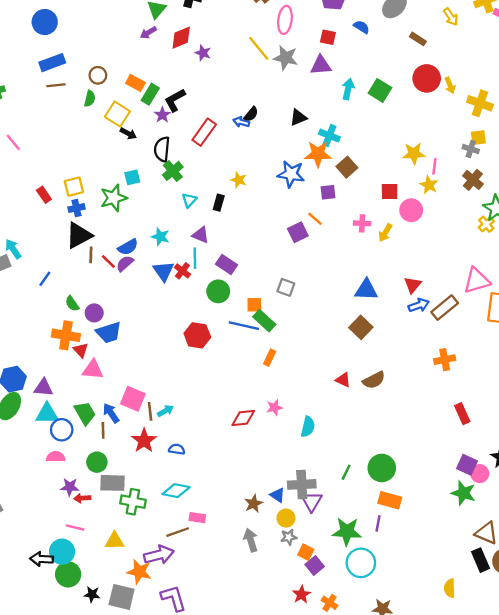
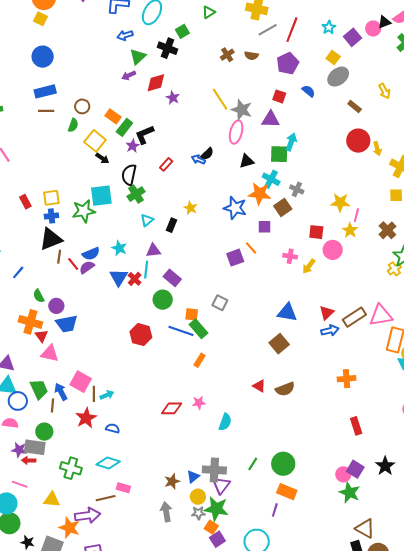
pink ellipse: (285, 20) -> (236, 132), moved
green square: (380, 90) -> (279, 154), moved, turned -36
red rectangle: (204, 132) -> (166, 164), size x0.6
gray cross: (471, 149) -> (297, 189), moved
cyan square: (132, 177) -> (101, 196), size x1.6
purple triangle: (201, 235) -> (153, 251), turned -35
brown rectangle: (445, 308) -> (354, 317), moved
pink circle: (480, 474) -> (343, 474), moved
gray rectangle: (112, 483) -> (35, 447), moved
blue triangle: (278, 495) -> (193, 477), turned 40
green star: (347, 531) -> (216, 509), moved

